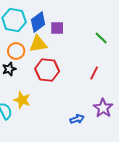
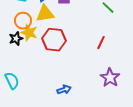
yellow star: (22, 100) -> (29, 33), moved
blue arrow: (77, 119) -> (64, 90), moved

